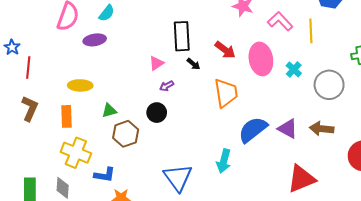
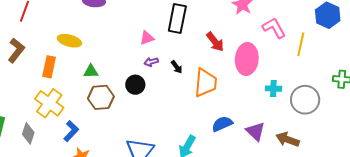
black arrow: (193, 64) -> (177, 67), moved
cyan cross: (294, 69) -> (273, 89), moved, turned 35
blue semicircle: (253, 130) -> (222, 124), size x0.7
blue L-shape: (105, 175) -> (71, 131), turned -70

